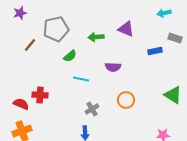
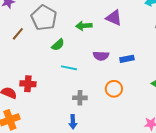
gray pentagon: (56, 29) -> (44, 18), turned -30
blue rectangle: (155, 51) -> (127, 59), moved
gray cross: (92, 109) -> (80, 98), turned 32

